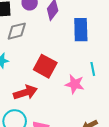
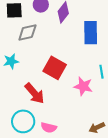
red arrow: (25, 92) -> (34, 93), turned 65

